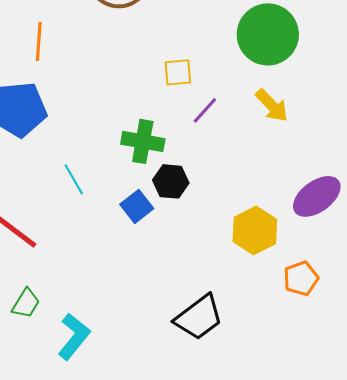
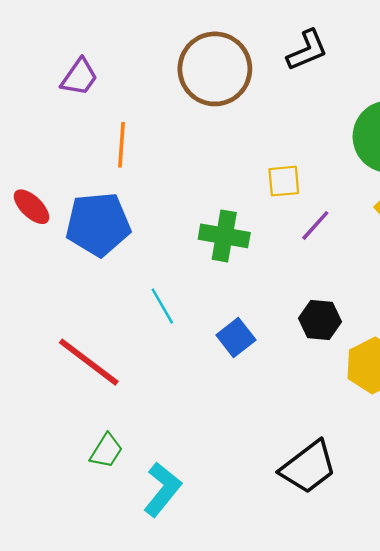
green cross: (143, 141) -> (224, 236), moved
black hexagon: (171, 181) -> (320, 320), moved

